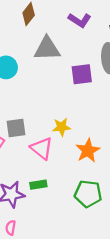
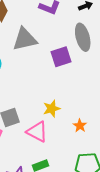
orange star: (88, 151) -> (80, 126), size x0.6

